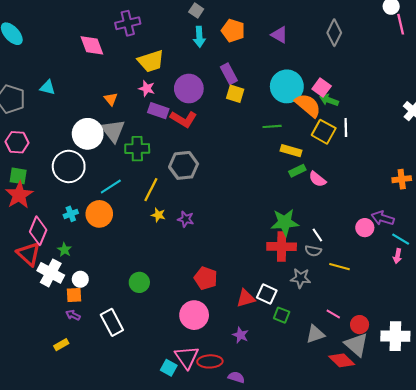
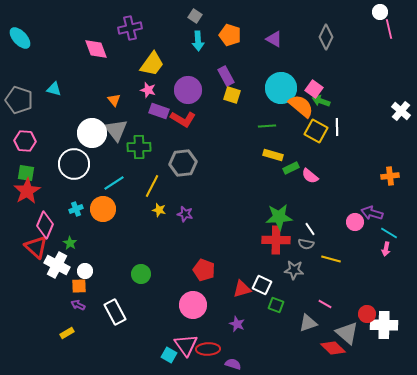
yellow trapezoid: (151, 61) -> (152, 64), turned -36
yellow rectangle: (291, 151) -> (273, 155), moved
red circle: (360, 325) -> (367, 314), moved

